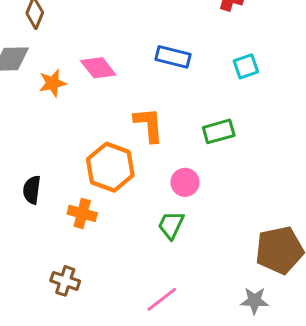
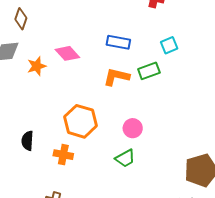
orange L-shape: (149, 125) -> (116, 77), moved, turned -68
green rectangle: (219, 131) -> (149, 71), moved
green trapezoid: (171, 225) -> (125, 158), turned -140

